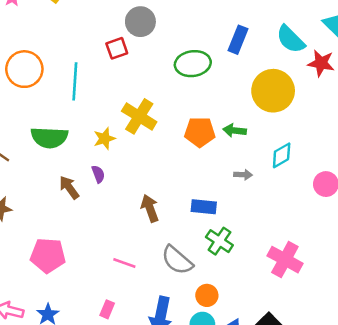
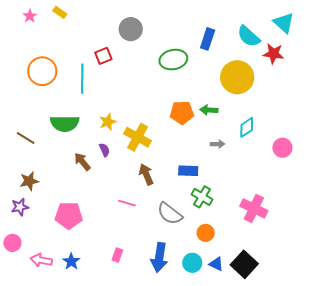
red square: (117, 48) -> (103, 56), moved
yellow cross: (139, 116) -> (138, 137), moved
pink line: (124, 263) -> (127, 203), moved
orange circle: (207, 295) -> (206, 233), moved

